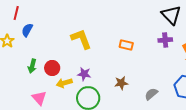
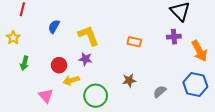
blue semicircle: (27, 30) -> (54, 26), moved
green arrow: (32, 66) -> (24, 63), moved
purple star: (84, 74) -> (85, 59), moved

